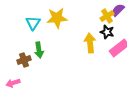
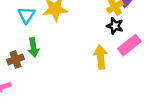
yellow arrow: (90, 43) -> (101, 57), moved

